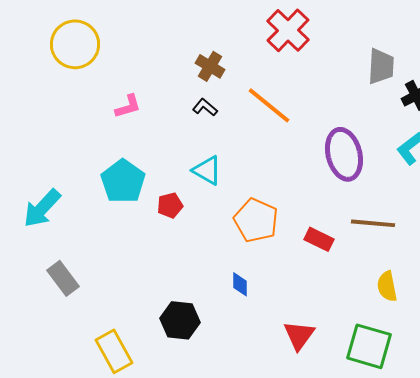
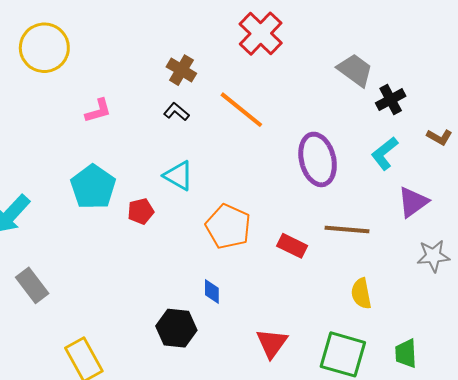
gray trapezoid: (381, 66) -> (355, 70), turned -57
black hexagon: (180, 320) -> (176, 328), moved

